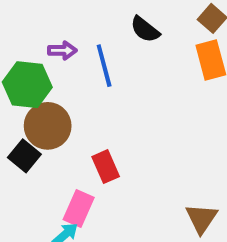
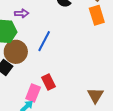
blue line: (104, 66) -> (44, 41), moved, turned 45
red rectangle: (106, 167) -> (48, 82), moved

